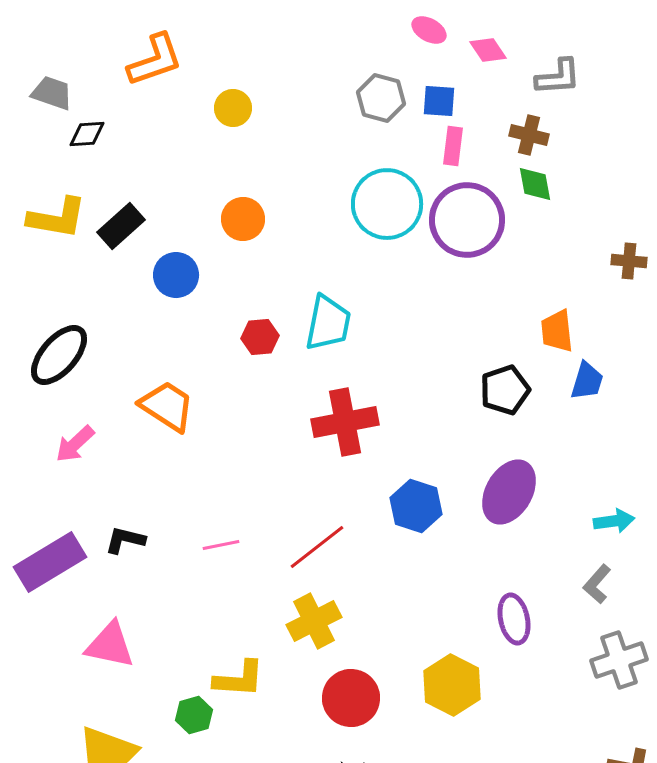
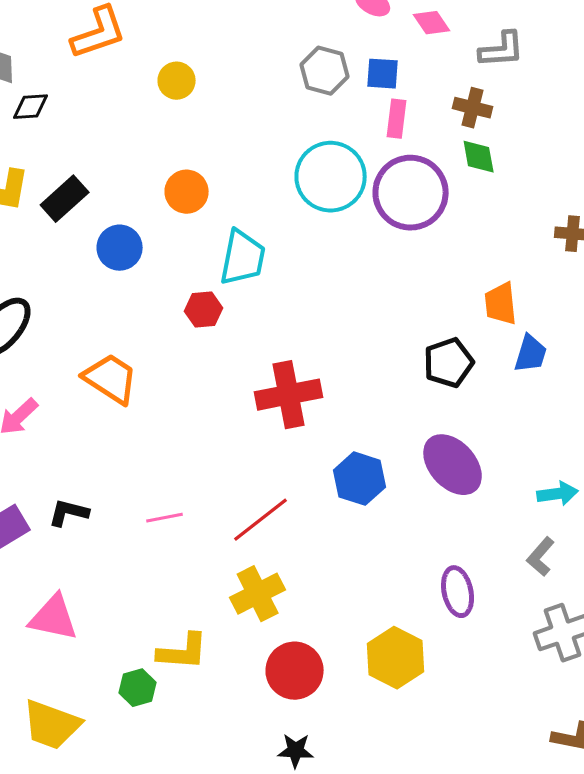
cyan trapezoid: (328, 323) -> (243, 258), moved
purple ellipse: (509, 492) -> (453, 465), turned -72

